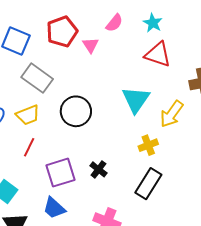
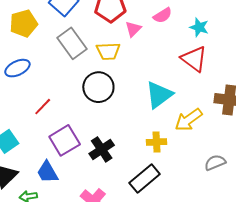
cyan star: (153, 23) -> (199, 27), turned -30
yellow trapezoid: (28, 115) -> (108, 51), moved
black cross: (98, 169) -> (102, 149), size x1.4
purple square: (61, 173) -> (65, 140), turned -32

